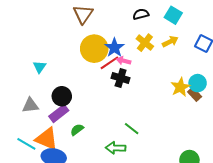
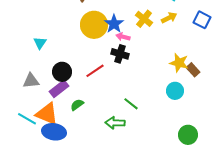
red line: (109, 63) -> (95, 71), moved
cyan circle: (198, 83) -> (175, 91), moved
yellow star: (180, 87) -> (179, 63), turned -30

